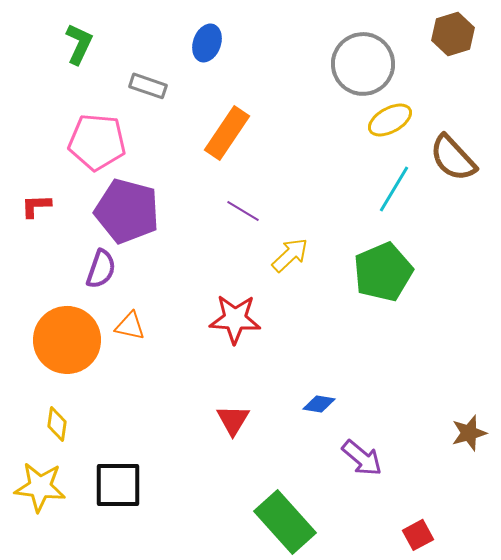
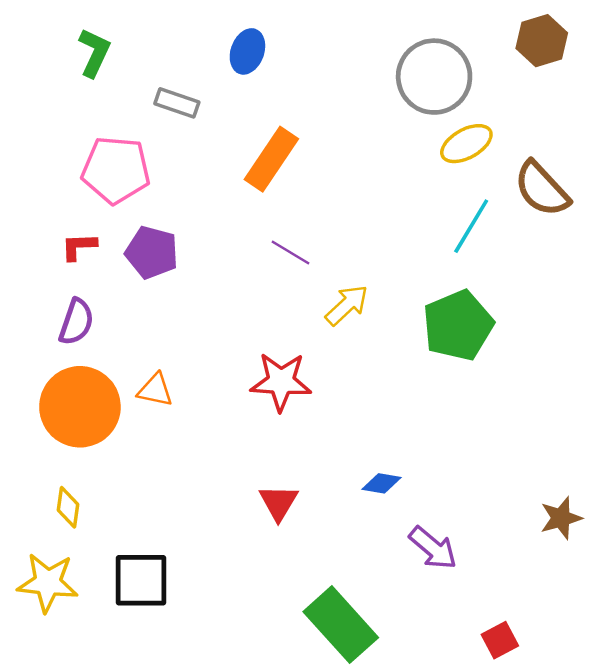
red L-shape: (36, 206) -> (79, 246), moved
purple pentagon: (127, 211) -> (152, 252), size x0.7
purple semicircle: (101, 269) -> (76, 322), moved

